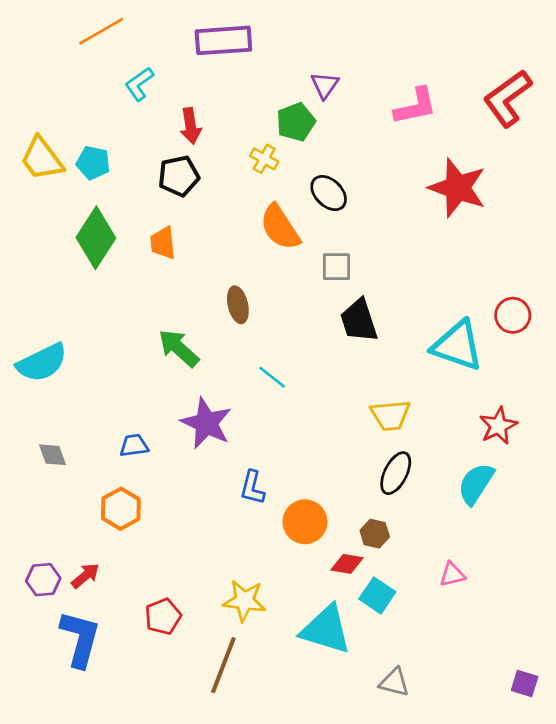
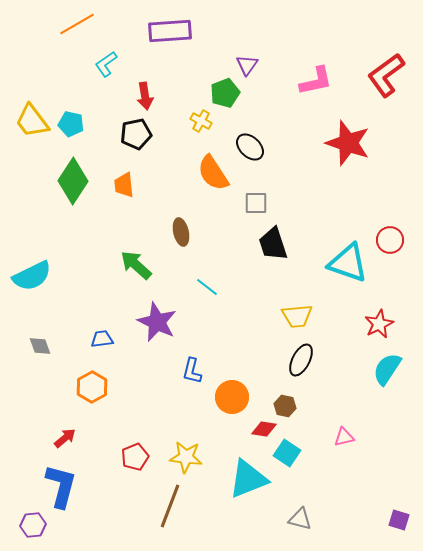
cyan semicircle: (476, 484) -> (387, 369), moved
purple hexagon: (43, 580) -> (33, 525), moved
red pentagon: (163, 616) -> (135, 457), moved
cyan triangle: (326, 630) -> (248, 479), turned -39

